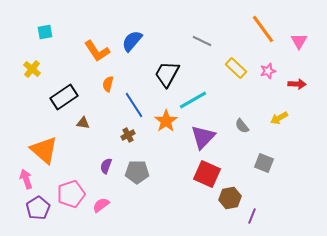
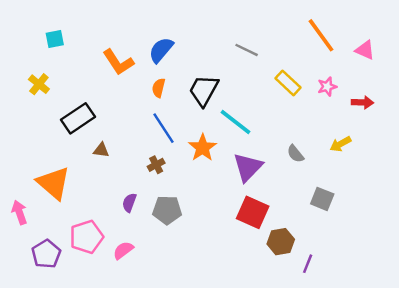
pink triangle: (299, 41) -> (365, 50), turned -36
orange semicircle: (108, 84) -> (159, 88), moved
cyan line: (193, 100) -> (236, 122), turned 68
pink arrow: (26, 179) -> (19, 212), moved

